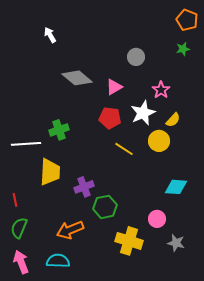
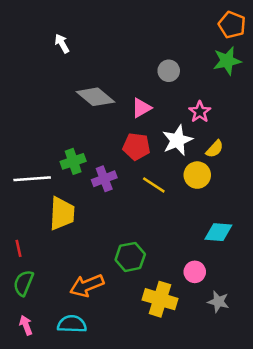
green star: (183, 49) -> (227, 61), size x1.6
purple cross: (84, 187) -> (104, 179), moved
pink arrow: (21, 262) -> (26, 325), size x0.7

